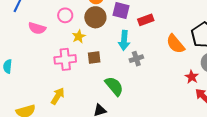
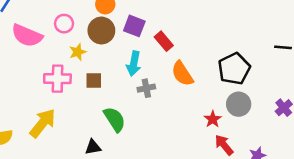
red rectangle: (146, 20) -> (164, 41), turned 63
pink semicircle: (37, 28) -> (27, 36), size x1.4
orange semicircle: (175, 44) -> (182, 74), moved
yellow arrow: (58, 96) -> (43, 123), size x1.4

